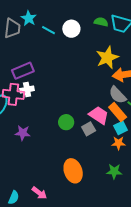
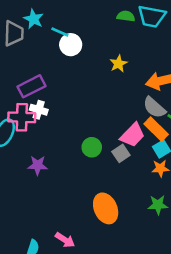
white circle: (71, 29) -> (71, 45), moved
yellow star: (107, 58) -> (118, 64), moved, size x0.6
white cross: (27, 90) -> (39, 110), turned 32
pink trapezoid: (99, 115) -> (132, 135), turned 105

